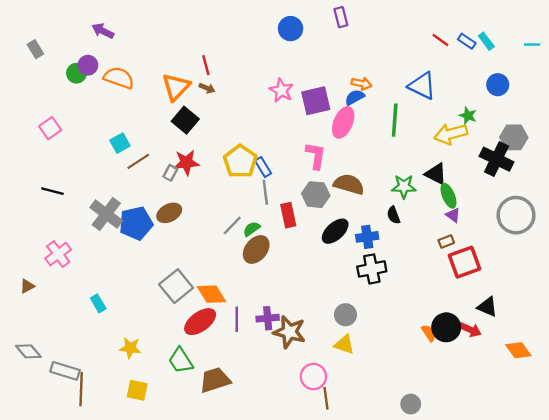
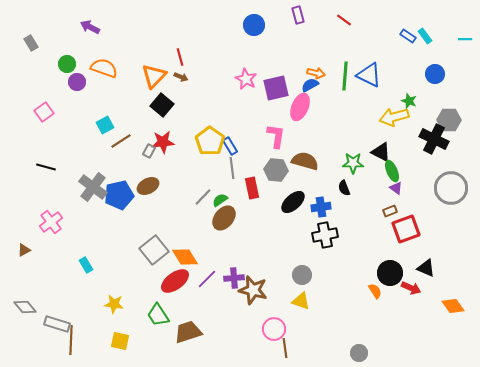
red line: (440, 40) -> (344, 20), moved
purple circle: (88, 65) -> (77, 82), moved
green line: (395, 120) -> (345, 76), moved
purple line: (237, 319) -> (207, 279), turned 45
black circle: (446, 327) -> (390, 273), moved

